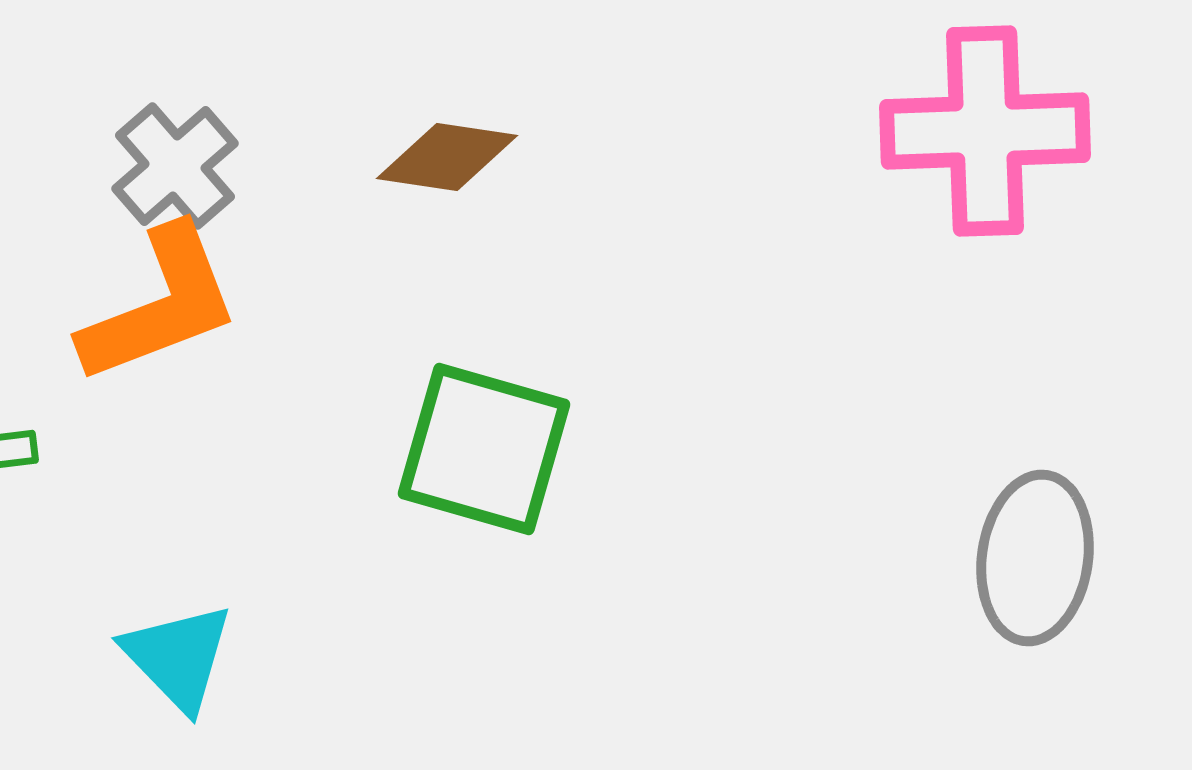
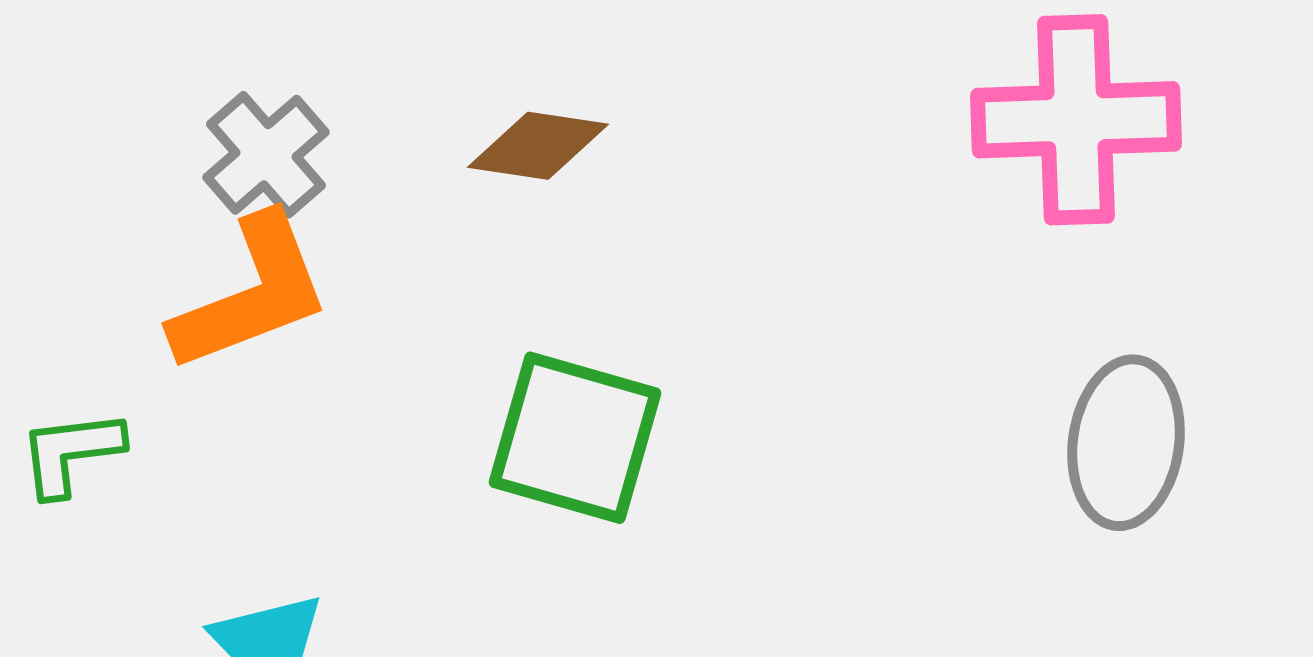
gray ellipse: (1035, 558) -> (1126, 443), moved

